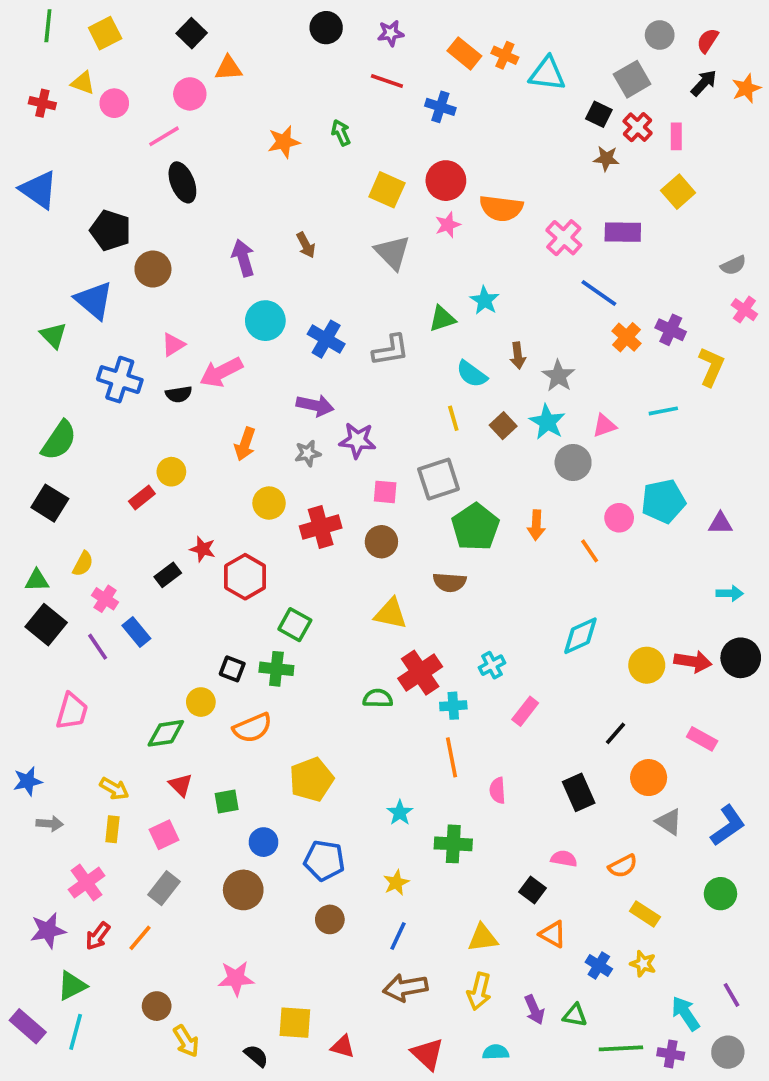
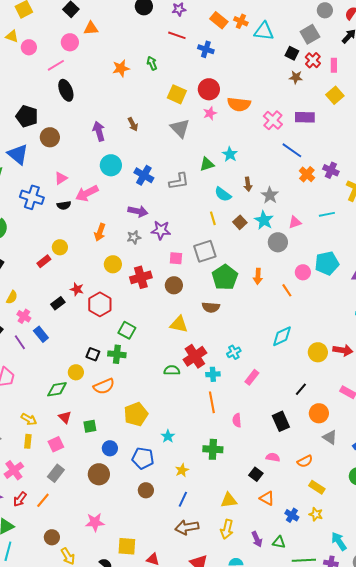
cyan star: (400, 813) -> (168, 436), moved

